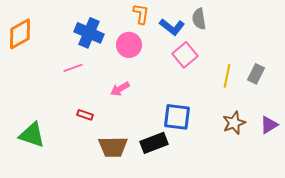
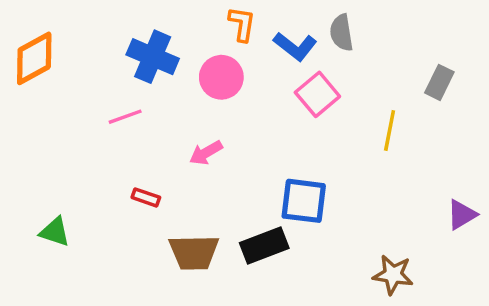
gray rectangle: (256, 74) -> (439, 82), moved
brown star: (234, 123) -> (393, 275), moved, turned 30
green triangle: (32, 135) -> (55, 232), size x0.7

